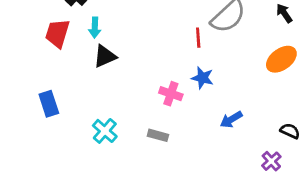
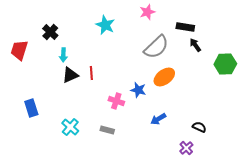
red trapezoid: (57, 33) -> (19, 50), moved
red line: (198, 38) -> (91, 73), moved
orange ellipse: (281, 59) -> (164, 77), moved

